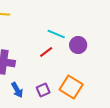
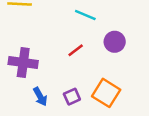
cyan line: (56, 34) -> (85, 15), moved

